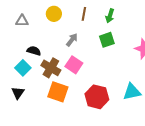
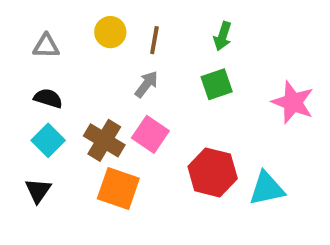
brown line: (84, 14) -> (154, 40), moved
black semicircle: (34, 51) -> (48, 98), moved
red hexagon: (97, 97) -> (213, 172), moved

